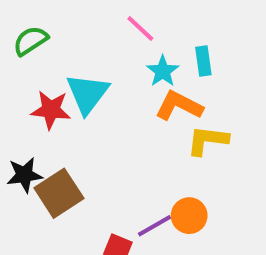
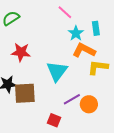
cyan triangle: (87, 94) -> (57, 71), moved
brown square: (59, 193) -> (25, 93), turned 30
purple line: (155, 226) -> (72, 99), moved

